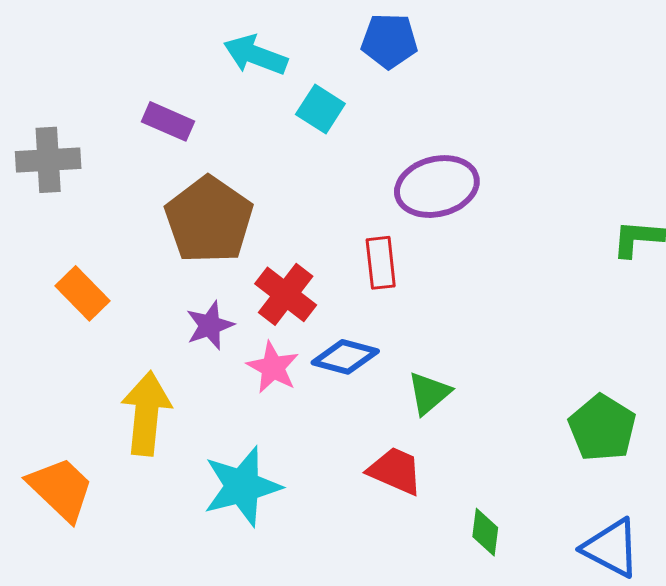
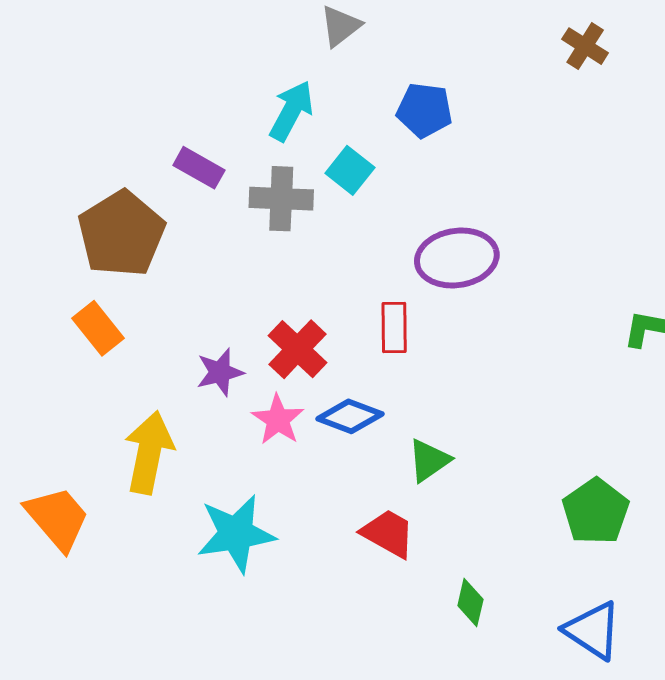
cyan arrow: (255, 55) -> (291, 111), turned 92
gray cross: (48, 160) -> (281, 199), moved
brown pentagon: (209, 220) -> (121, 234), moved

